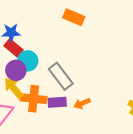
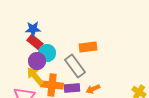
orange rectangle: (74, 17) -> (88, 47), moved, turned -30

